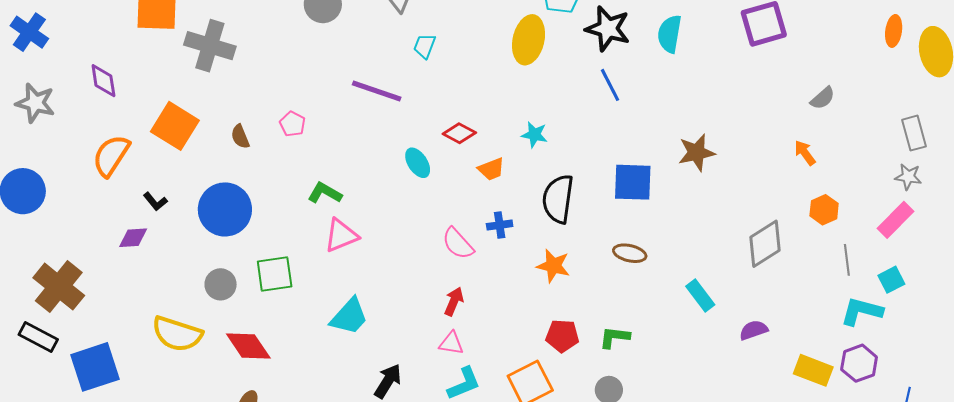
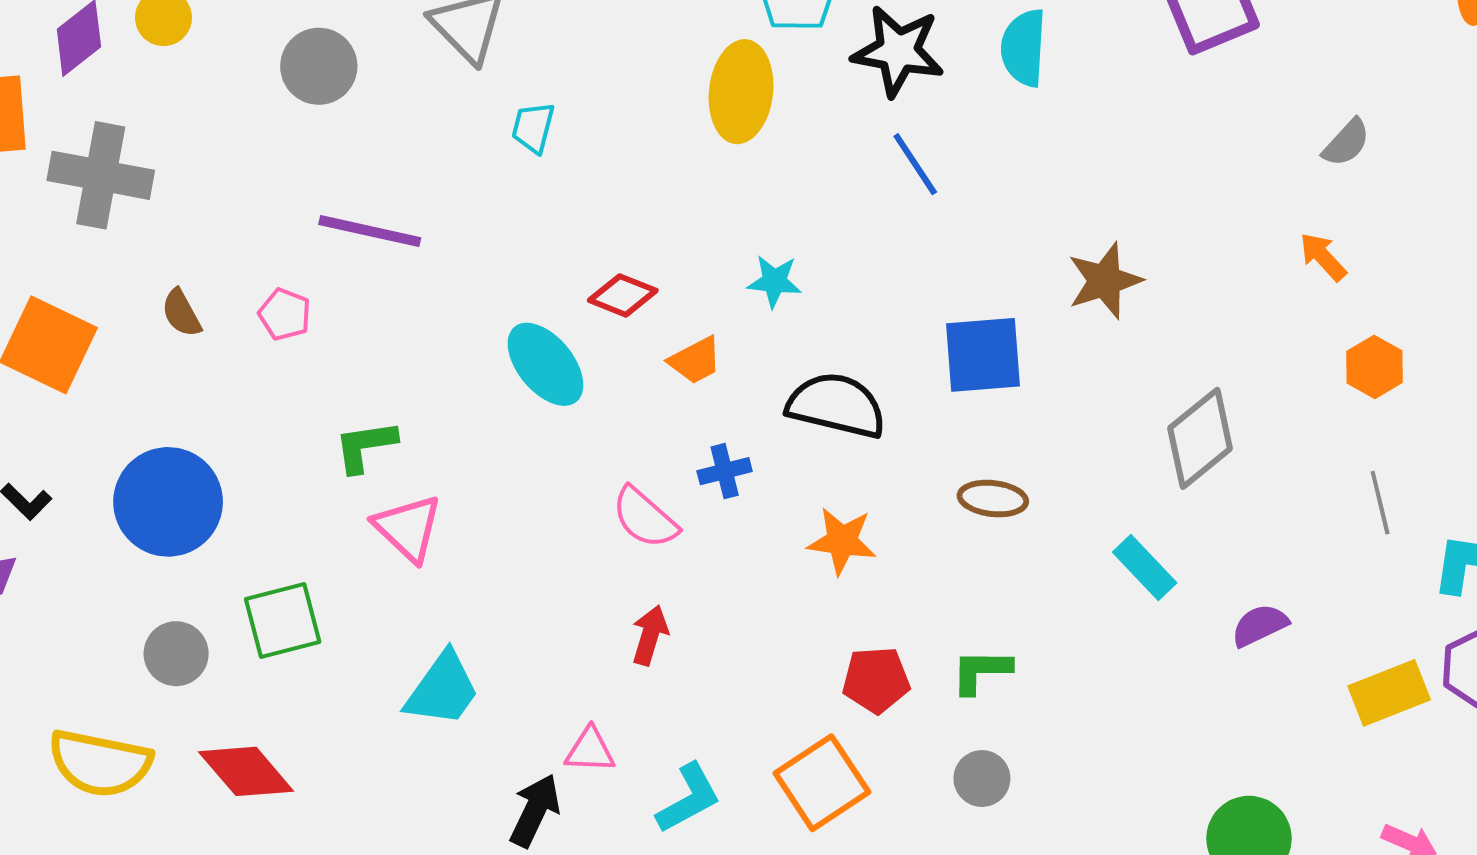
purple line: (377, 91) -> (370, 231), moved
brown semicircle: (240, 137) -> (181, 313), moved
cyan ellipse: (418, 163) -> (545, 364), size x1.4
green L-shape: (325, 193) -> (365, 446), turned -32
black semicircle: (558, 199) -> (836, 405), turned 102
pink triangle: (341, 236) -> (408, 528), turned -48
gray diamond: (765, 244) -> (1200, 438), moved
gray line: (847, 260) -> (1380, 503), moved
pink triangle: (451, 343) -> (590, 750), moved
yellow rectangle: (813, 370) -> (1389, 693), turned -36

